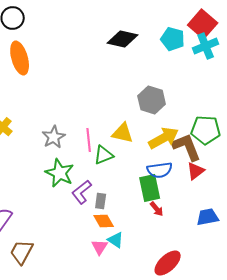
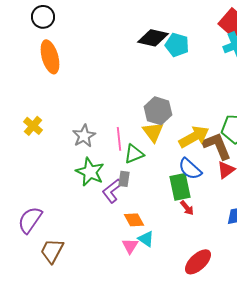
cyan pentagon: (173, 39) -> (177, 45), moved
gray hexagon: (152, 100) -> (158, 111), moved
yellow triangle: (123, 133) -> (153, 132), turned 40
blue semicircle: (160, 170) -> (190, 169), turned 50
gray rectangle: (101, 201) -> (124, 179), moved

